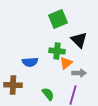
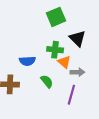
orange triangle: (66, 63) -> (64, 62), turned -40
green semicircle: (48, 94) -> (47, 81), moved

